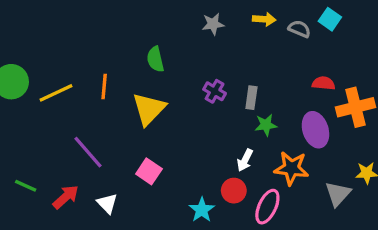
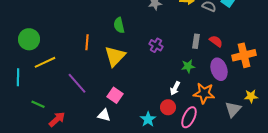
red semicircle: (323, 83) -> (216, 41), moved, turned 32
yellow line: (56, 93) -> (45, 62), moved
gray rectangle: (251, 98) -> (196, 41), moved
red arrow: (66, 197) -> (57, 119), moved
white triangle: (107, 203) -> (104, 115), moved, turned -32

